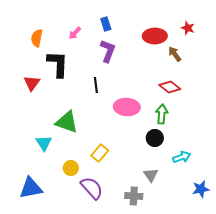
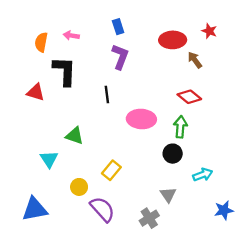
pink arrow: (75, 33) -> (71, 35), moved, turned 56
red triangle: (32, 83) -> (36, 92), turned -48
green triangle: (67, 122) -> (75, 136), size x0.7
gray cross: (134, 196) -> (149, 218), turned -36

